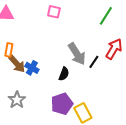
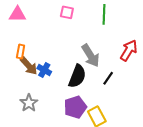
green line: (106, 16) -> (104, 14), moved, turned -30
black line: (94, 62) -> (108, 78), moved
black semicircle: (64, 74) -> (77, 76), size x1.6

